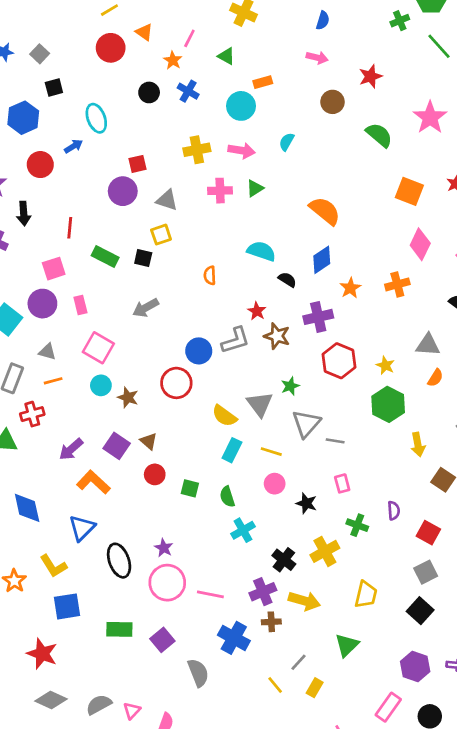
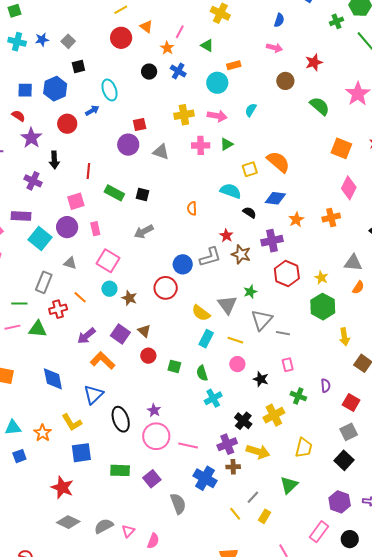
yellow square: (161, 235) -> (250, 169), moved
blue diamond: (322, 260) -> (275, 198), turned 40
orange line: (53, 381) -> (80, 297), moved, turned 56

